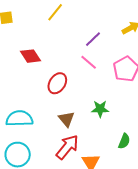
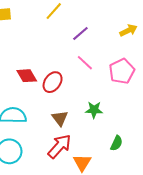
purple line: (93, 39) -> (80, 34), moved
red diamond: (30, 56) -> (27, 76), moved

